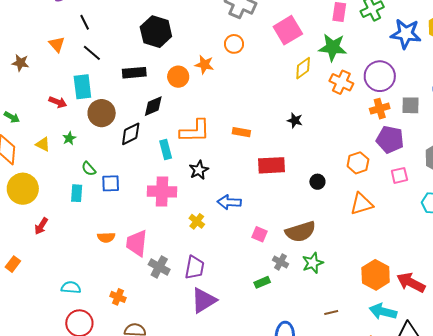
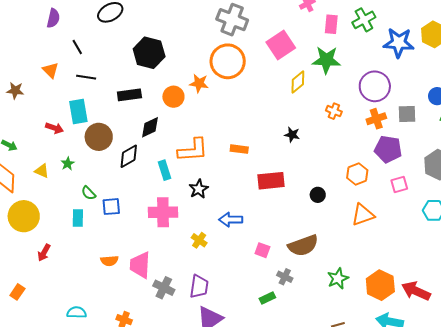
orange circle: (234, 44) -> (228, 61), size x1.8
black line: (92, 53) -> (86, 77), turned -30
orange cross: (341, 82) -> (334, 111), moved, size x0.7
green star: (313, 263) -> (338, 278), moved

